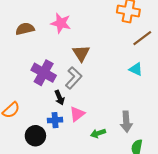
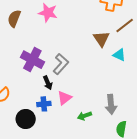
brown semicircle: (25, 29) -> (14, 18), turned -54
brown triangle: (81, 53) -> (101, 39), moved

